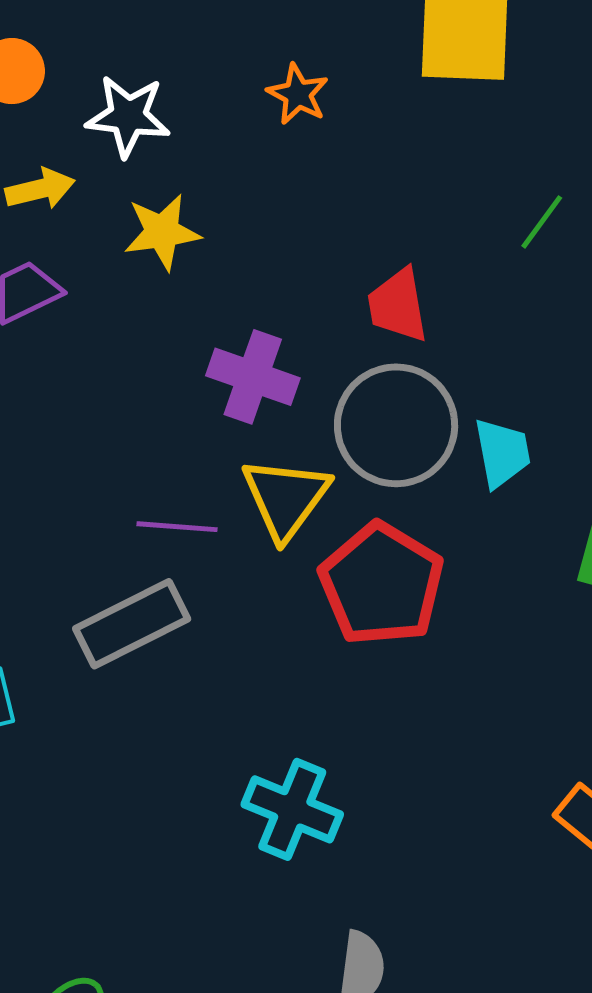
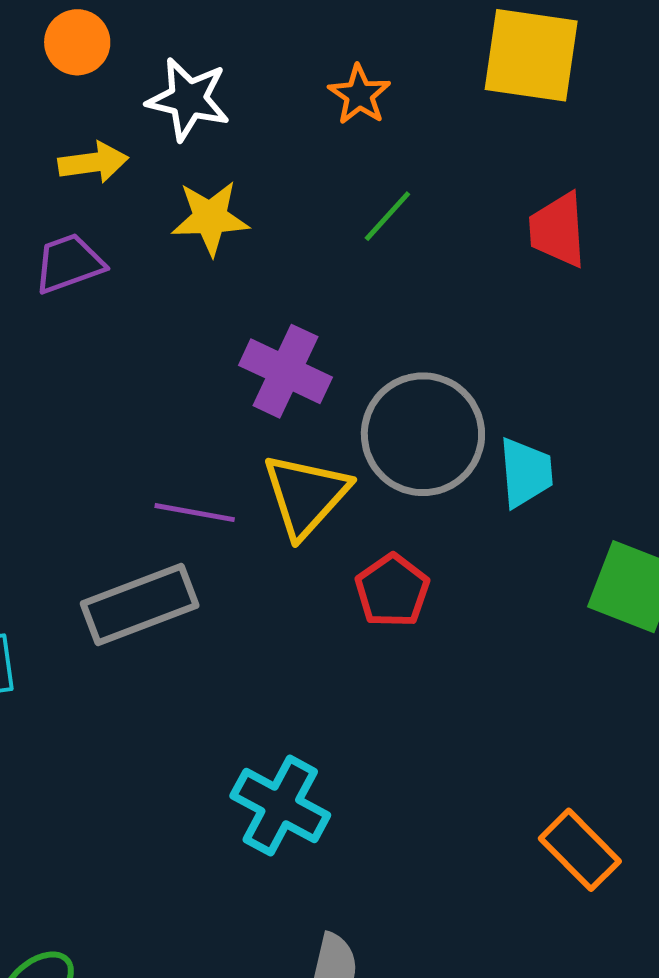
green line: (542, 222) -> (387, 216), moved
red trapezoid: (398, 305) -> (558, 230), moved
red pentagon: (382, 584) -> (392, 591), size x0.6

